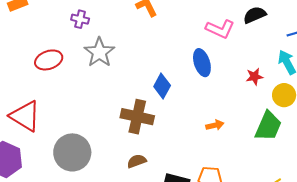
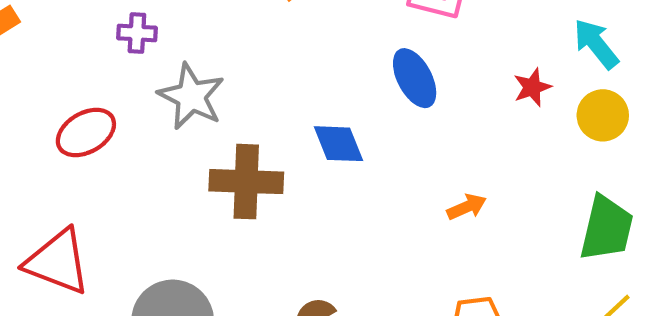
blue diamond: (162, 86) -> (338, 144), turned -40
brown cross: (137, 117) -> (246, 182), moved
green trapezoid: (268, 126) -> (607, 228), moved

